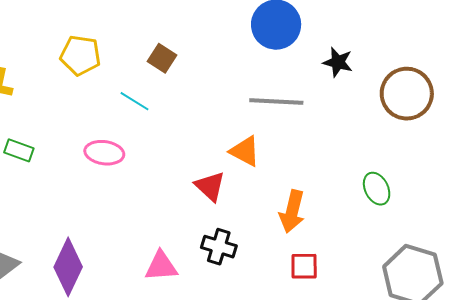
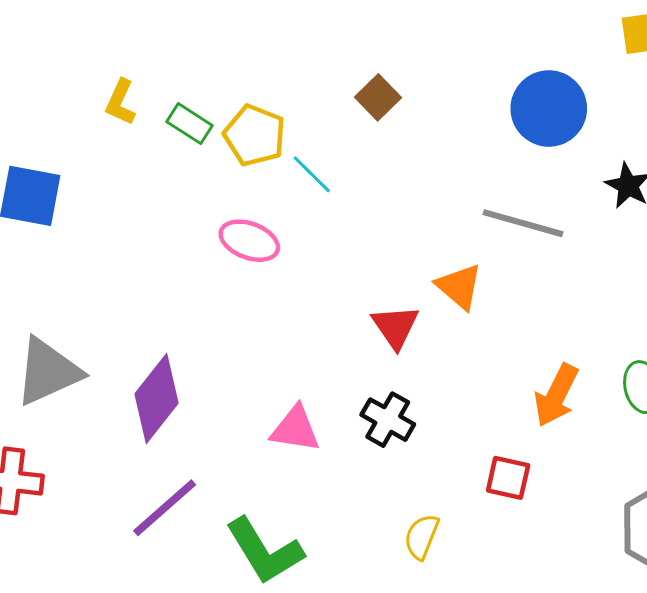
yellow pentagon: (80, 55) -> (255, 135), moved
brown square: (162, 58) -> (378, 97), moved
green rectangle: (19, 150) -> (190, 124), moved
orange arrow: (292, 211) -> (556, 395), moved

